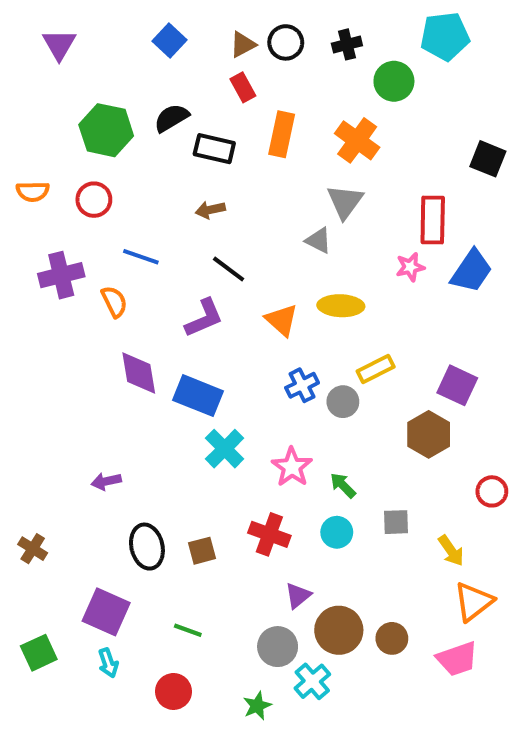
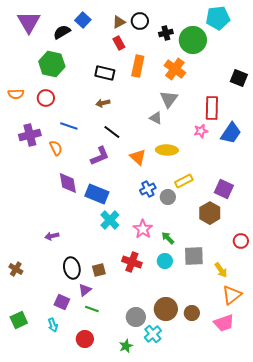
purple triangle: (59, 44) -> (29, 22), size x1.4
black cross: (347, 44) -> (166, 33), moved
green circle: (394, 81) -> (193, 40), size x1.4
black semicircle: (171, 118) -> (62, 32), moved
gray square: (396, 522) -> (194, 256), size x1.5
purple triangle: (298, 596) -> (85, 290), moved
purple square: (106, 612) -> (62, 302), moved, size x0.7

